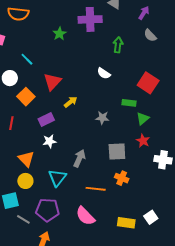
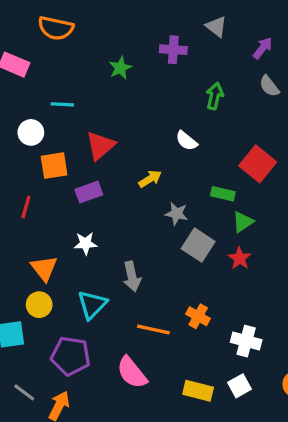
purple cross: (90, 19) -> (173, 50), size x0.7
cyan line: (27, 59) -> (62, 104), turned -48
orange square: (26, 97) -> (54, 166), turned 30
yellow arrow: (71, 102) -> (150, 179), moved
purple rectangle: (46, 120) -> (89, 192), moved
gray square: (117, 151) -> (198, 245), moved, turned 30
gray arrow: (79, 158) -> (132, 276), turned 138
white cross: (163, 160) -> (246, 341), moved
gray line: (23, 219) -> (24, 392), moved

